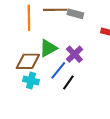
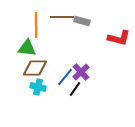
green triangle: (48, 48) -> (27, 48), moved, turned 36
purple cross: (74, 54) -> (81, 72), moved

